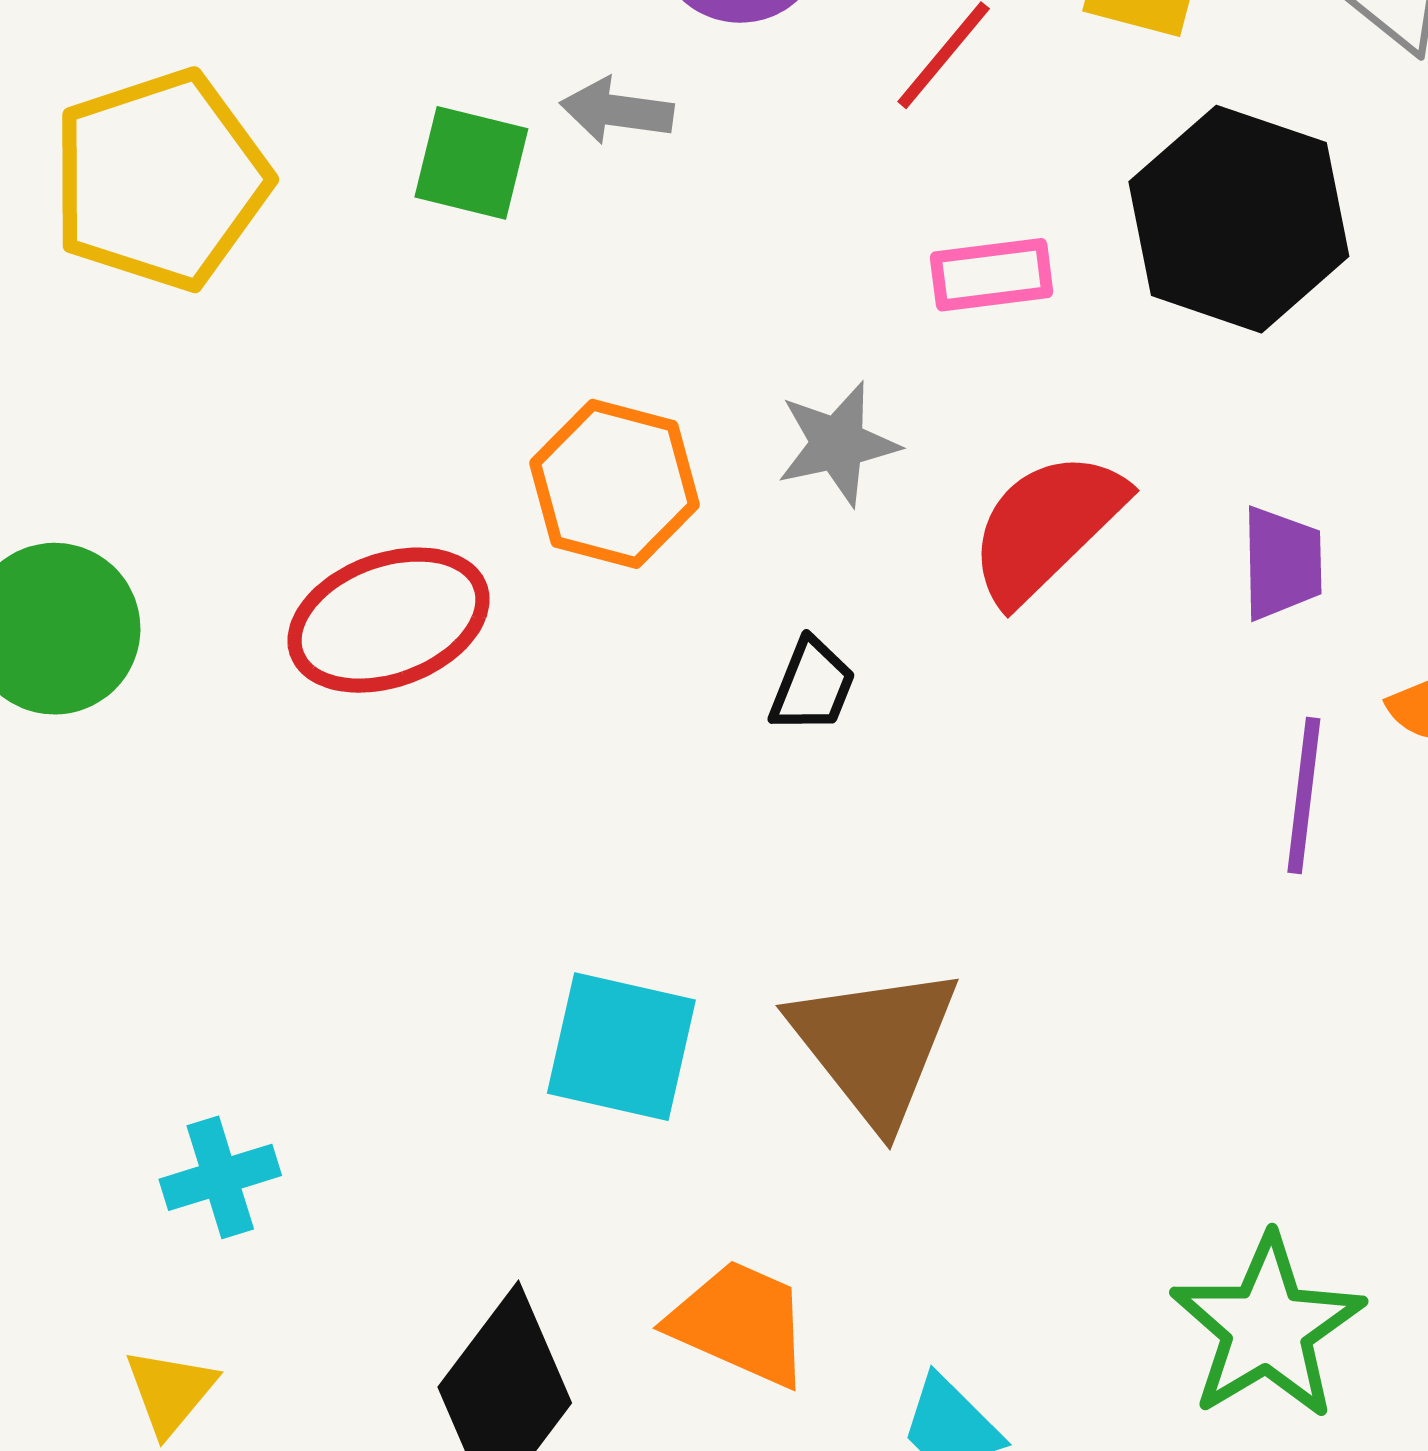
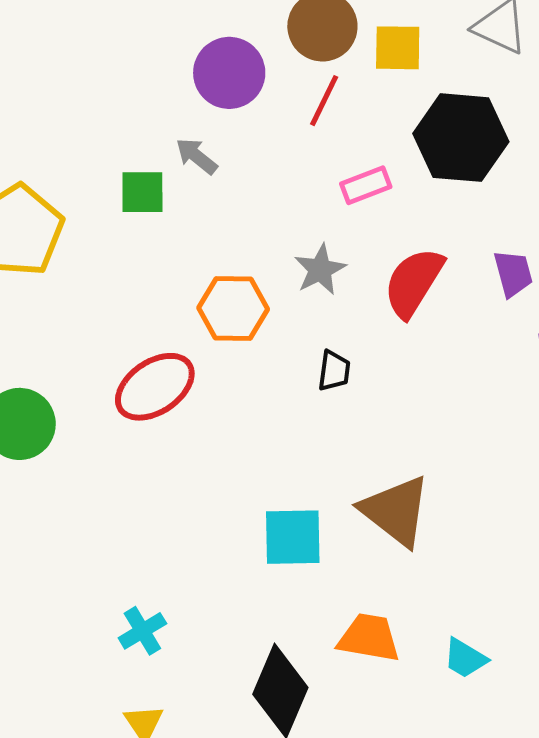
gray arrow: (617, 111) -> (196, 156), turned 45

